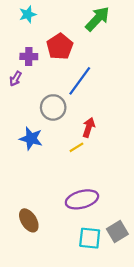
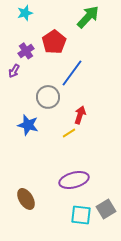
purple cross: (29, 56) -> (26, 51), turned -35

